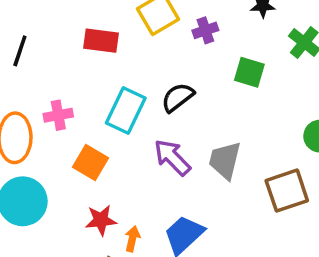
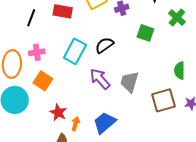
black line: (20, 51) -> (31, 18), moved
orange square: (90, 162) -> (43, 81), moved
red star: (101, 220) -> (58, 112), turned 30

